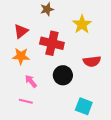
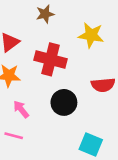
yellow star: (82, 24) -> (91, 35), turned -30

